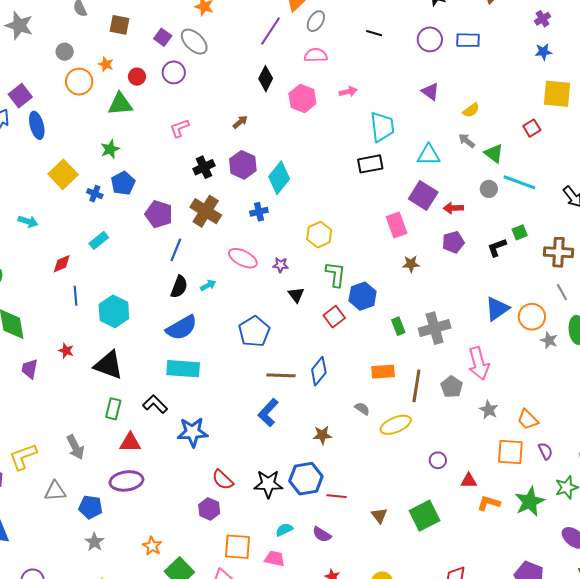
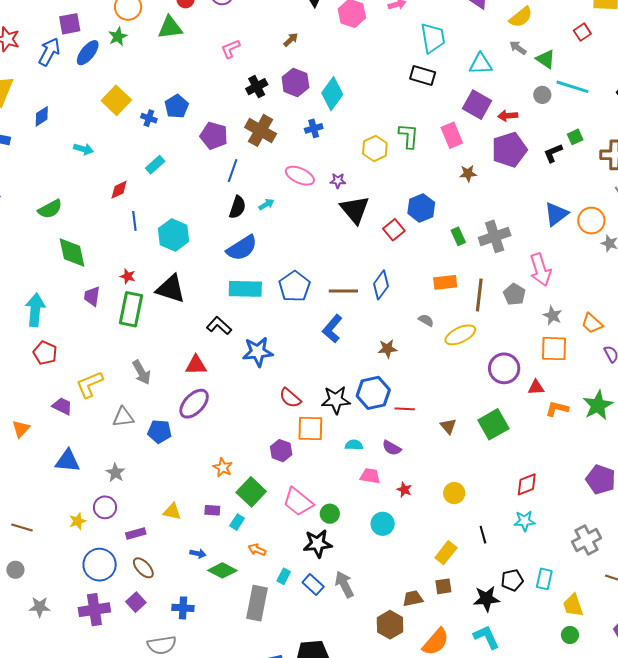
purple square: (20, 96) -> (70, 24), turned 30
yellow semicircle: (471, 110) -> (521, 17), size x1.4
blue ellipse: (37, 125) -> (88, 53), turned 56
green star: (110, 149) -> (118, 37), moved
black rectangle: (370, 164) -> (423, 76), turned 30
purple pentagon: (453, 242) -> (509, 150), size x1.6
green L-shape: (336, 274) -> (409, 136), moved
black triangle: (296, 295) -> (355, 210), size x1.8
blue pentagon: (254, 332) -> (294, 286), moved
green rectangle: (113, 409) -> (131, 309), moved, size x1.6
orange square: (510, 452) -> (554, 349), moved
purple circle: (438, 460) -> (504, 368), size x1.8
purple ellipse: (126, 481) -> (194, 404), turned -36
purple hexagon: (209, 509) -> (281, 451), moved
cyan semicircle: (284, 530) -> (354, 445), turned 30
gray star: (95, 542) -> (116, 473), moved
orange square: (237, 547) -> (310, 429), moved
pink trapezoid: (275, 559) -> (370, 476), moved

